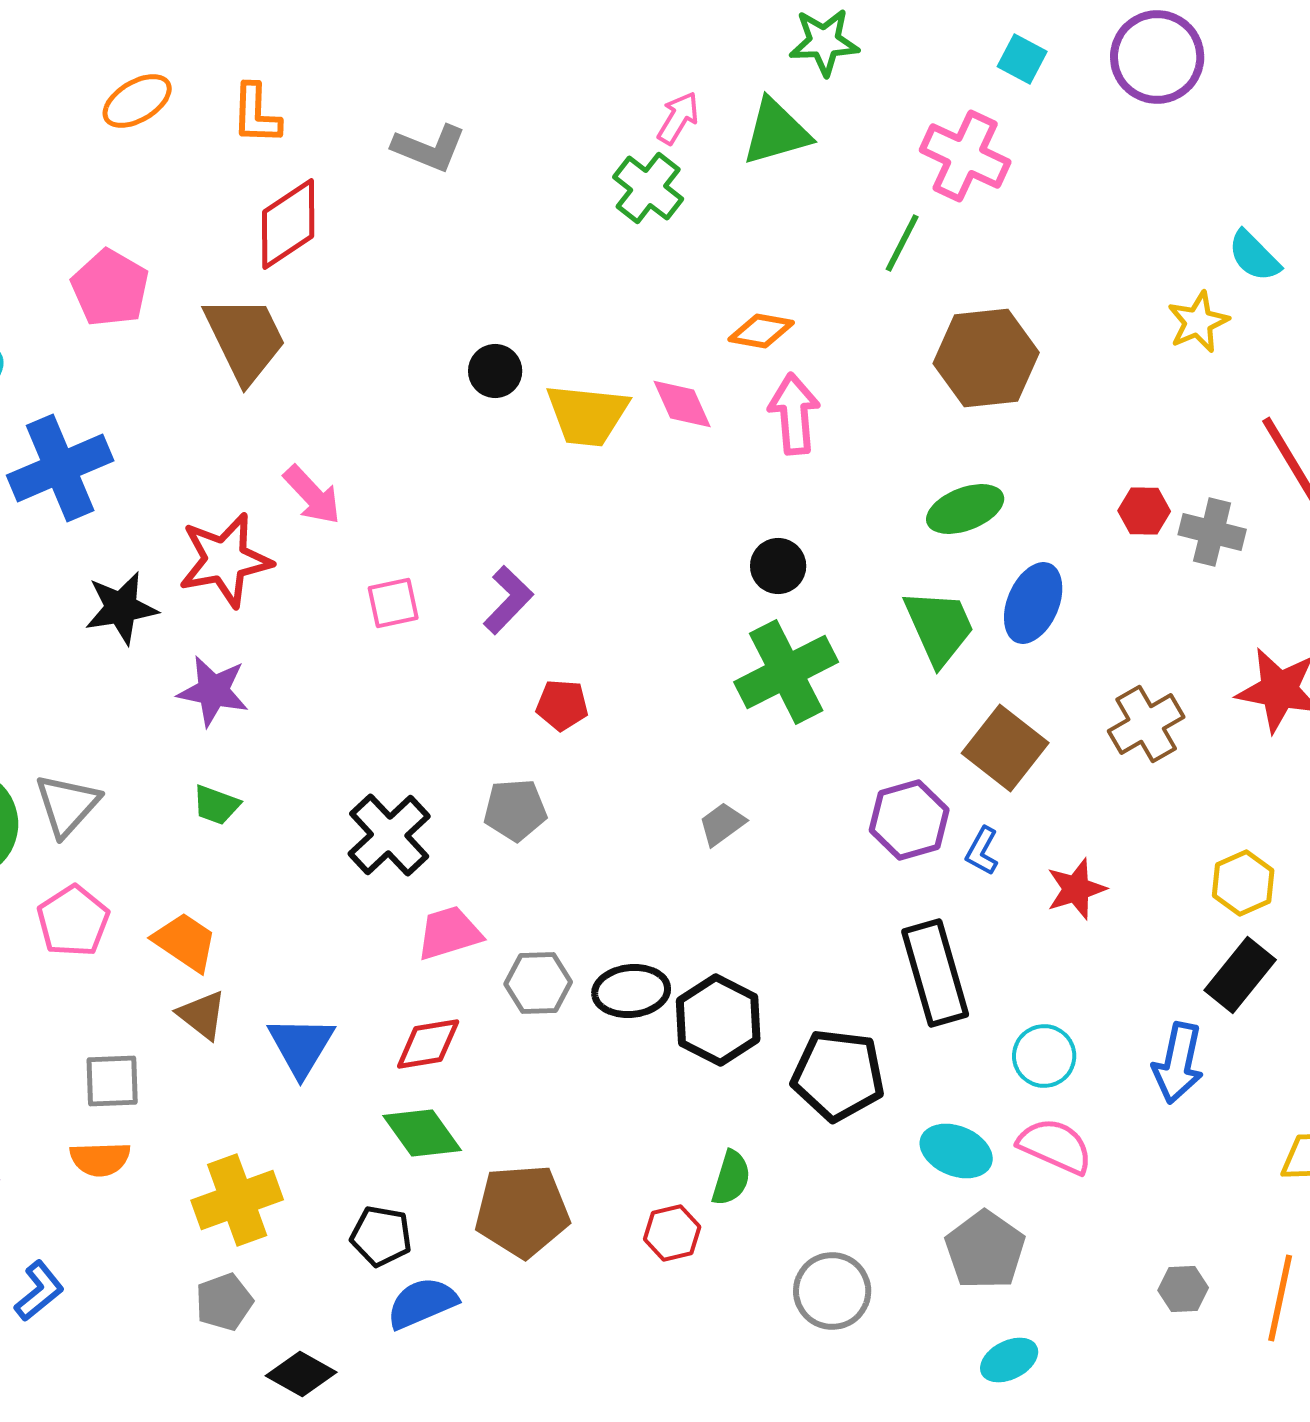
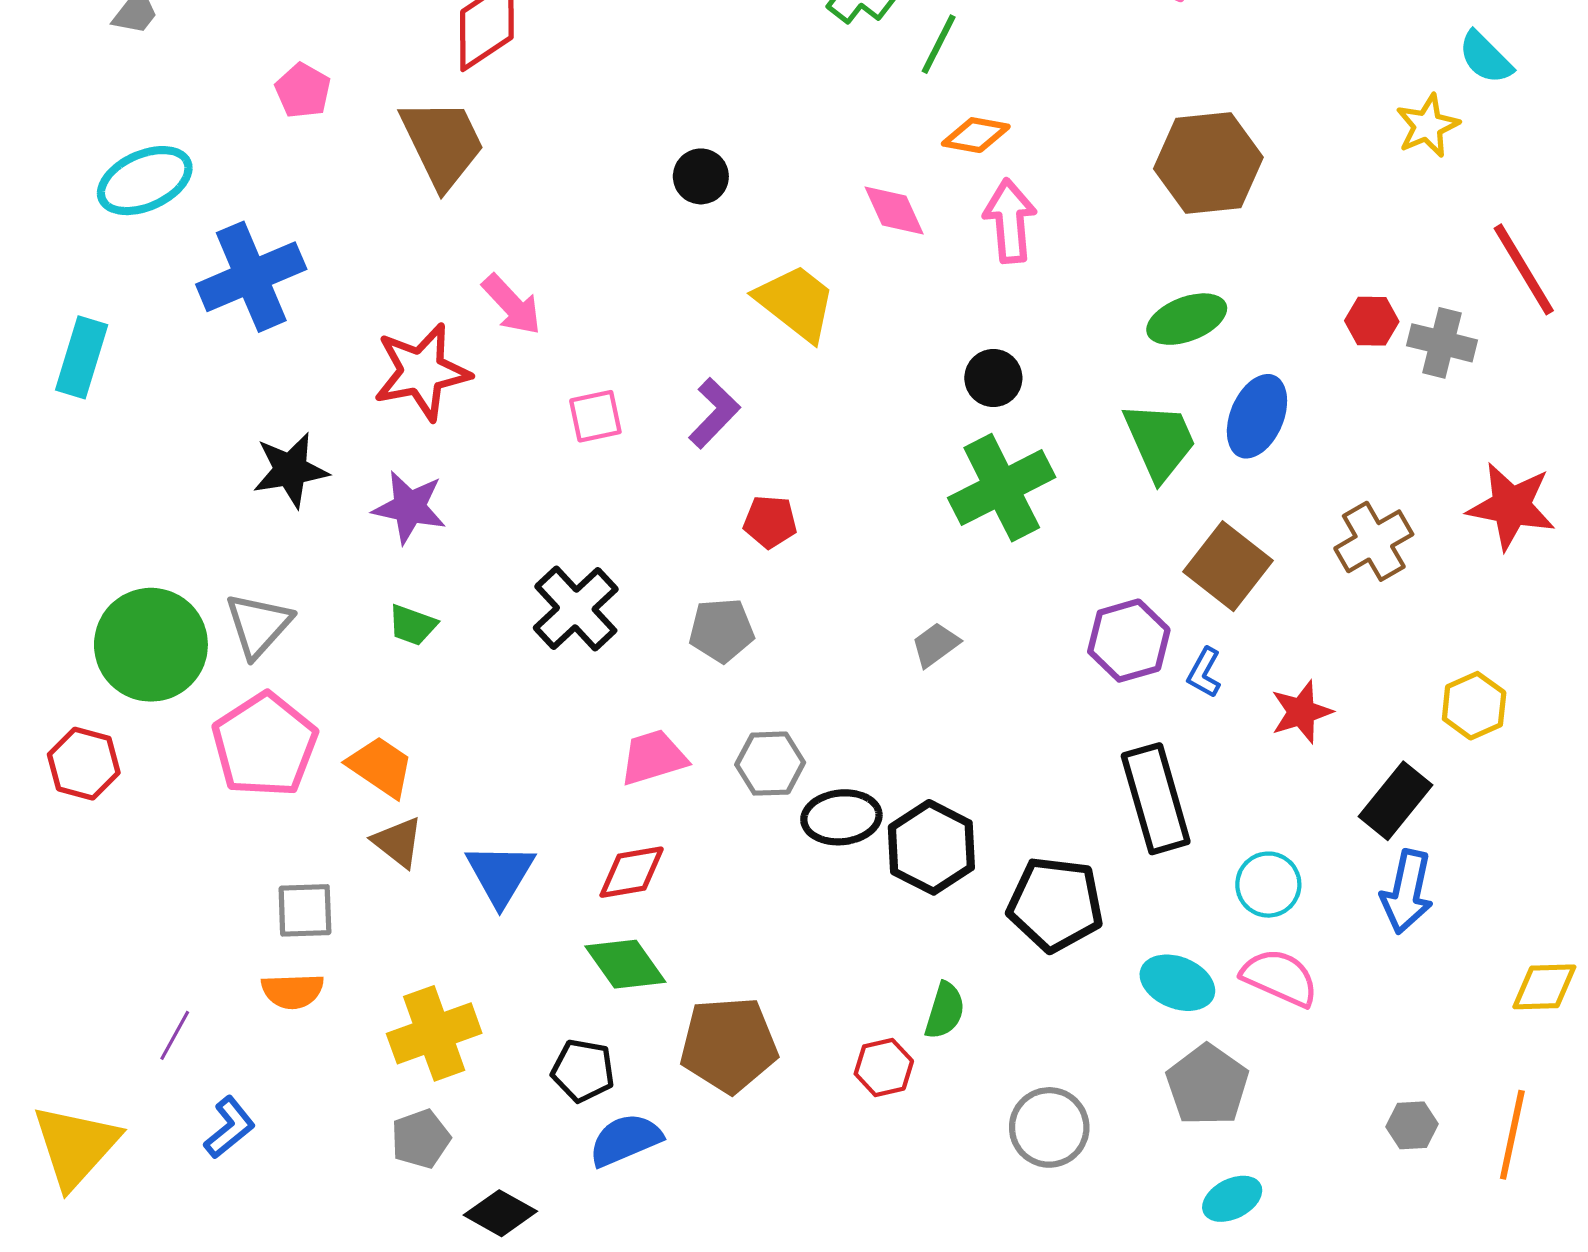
green line: (902, 243) -> (939, 44), moved
pink pentagon: (110, 288) -> (303, 91), size x0.7
yellow trapezoid: (587, 415) -> (796, 303), moved, turned -148
black star: (121, 608) -> (290, 470), moved
black cross: (389, 835) -> (576, 609), moved
pink pentagon: (73, 921) -> (265, 745), size x1.4
black rectangle: (1240, 975) -> (1395, 801), moved
gray hexagon: (538, 983) -> (770, 764), moved

